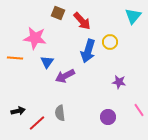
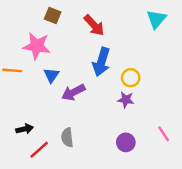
brown square: (58, 13) -> (53, 15), moved
yellow circle: (110, 42) -> (131, 78), moved
purple star: (119, 82) -> (126, 100), moved
black arrow: (18, 111) -> (25, 129), moved

